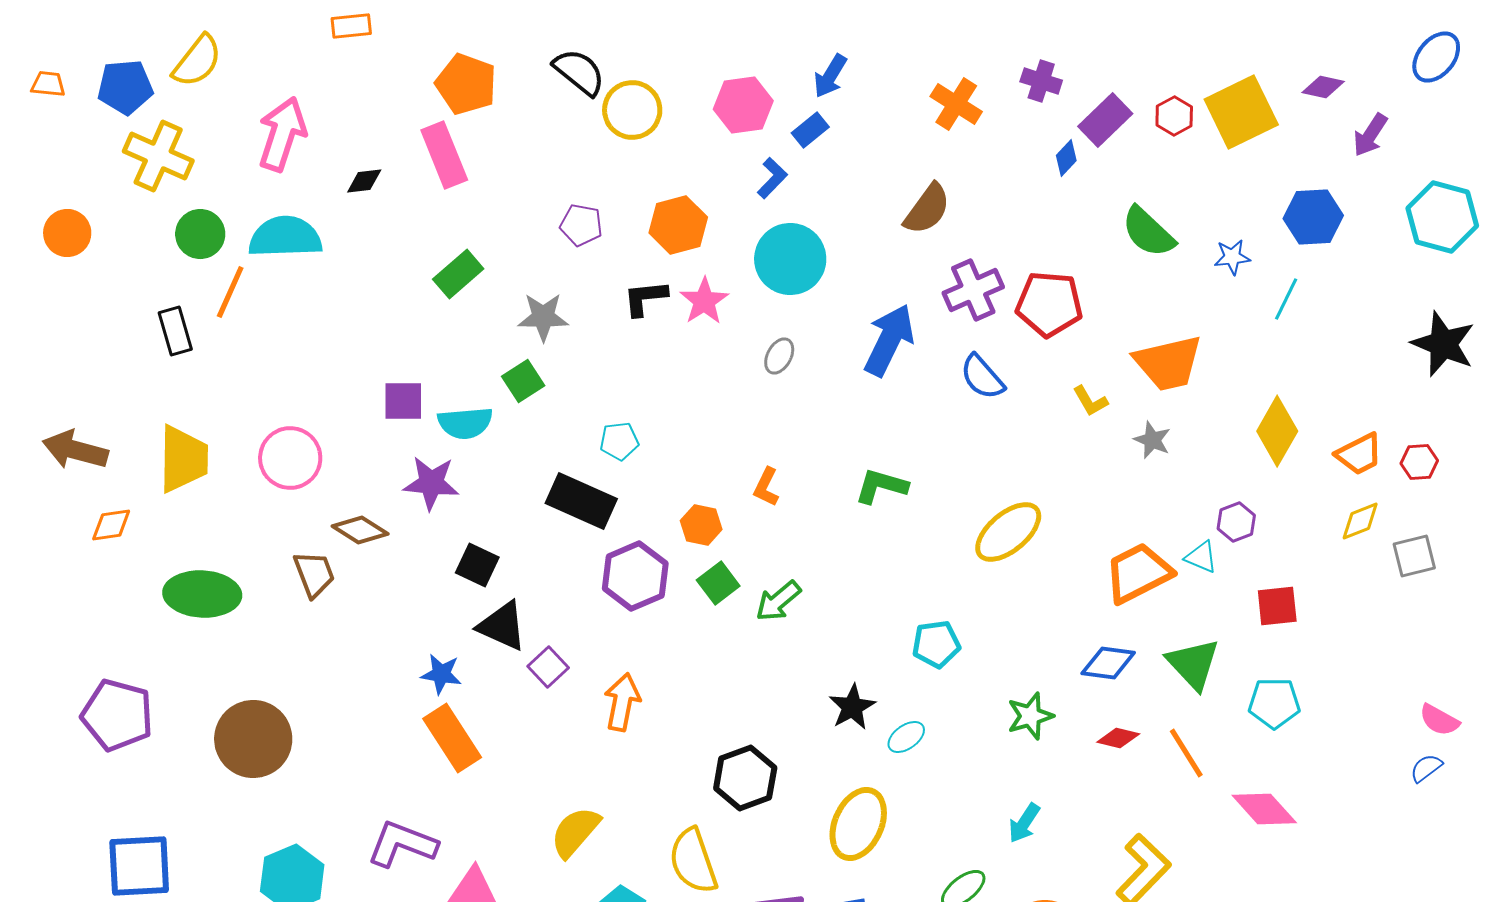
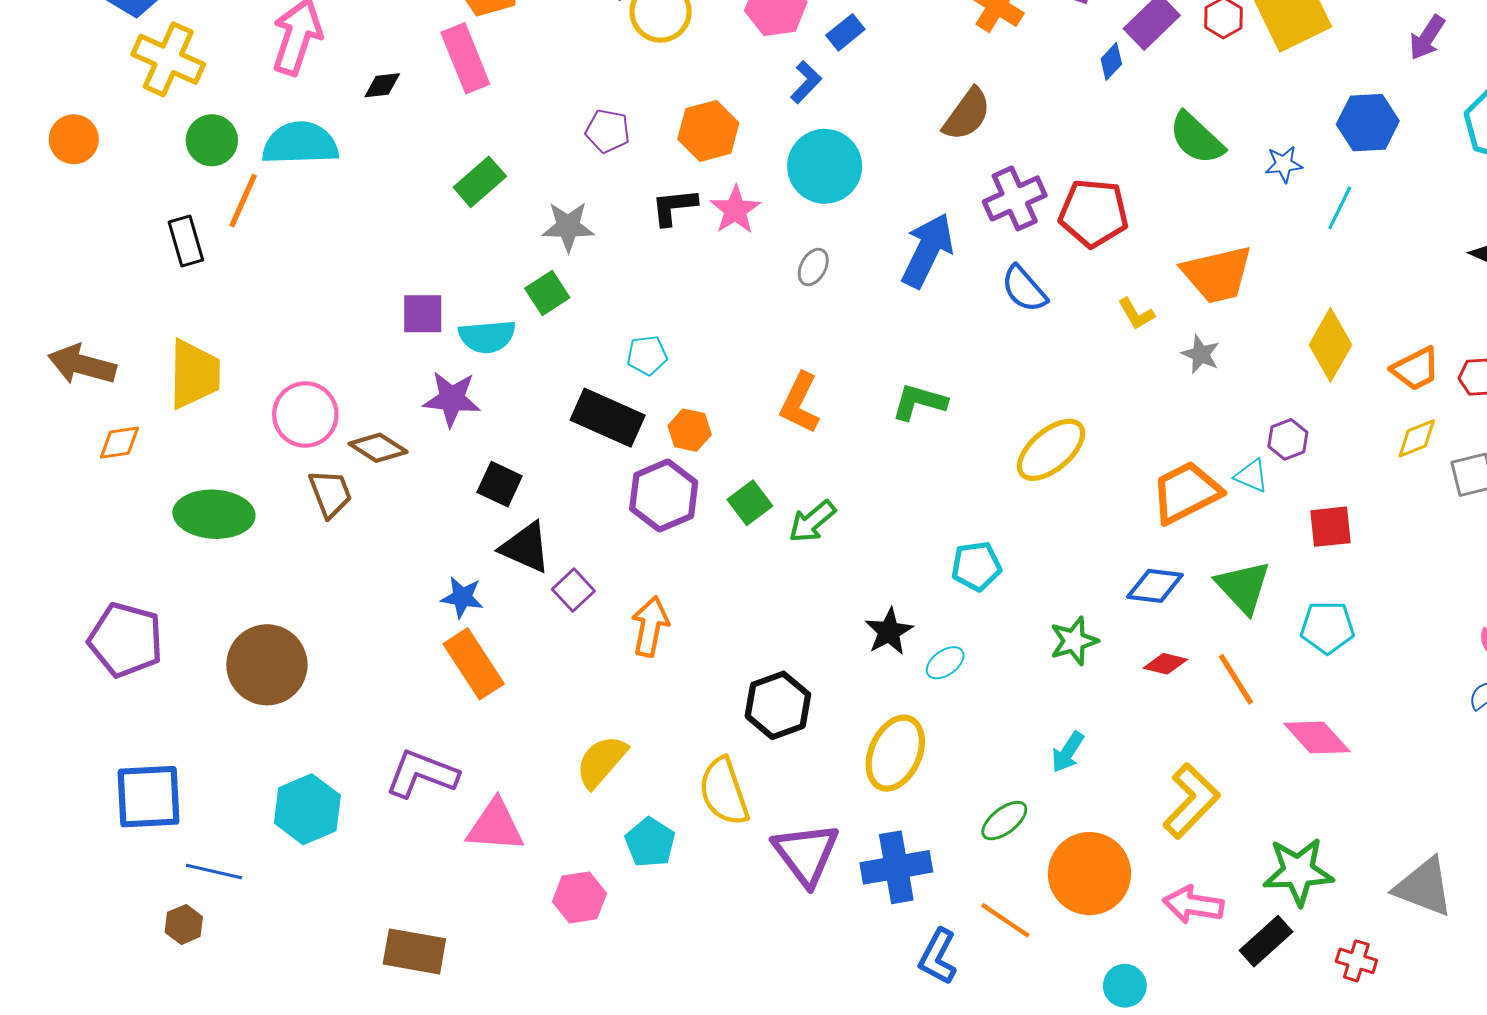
pink circle: (290, 458) -> (305, 415), moved
orange L-shape: (766, 487) -> (800, 403), size x1.5
orange hexagon: (701, 525) -> (690, 430), moved

